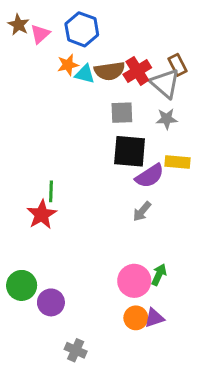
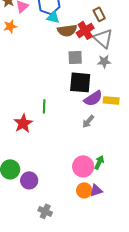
orange star: (68, 65) -> (10, 26), moved
brown rectangle: (177, 65) -> (99, 14), moved
cyan triangle: (85, 74) -> (53, 17), moved
yellow rectangle: (177, 162) -> (111, 100), moved
green line: (51, 191) -> (44, 106), moved

